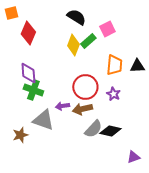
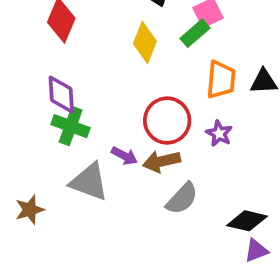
green rectangle: (88, 41) -> (195, 33), moved
purple arrow: (62, 106) -> (124, 156), turned -144
black diamond: (110, 131) -> (247, 221), moved
brown star: (20, 135) -> (30, 210), moved

